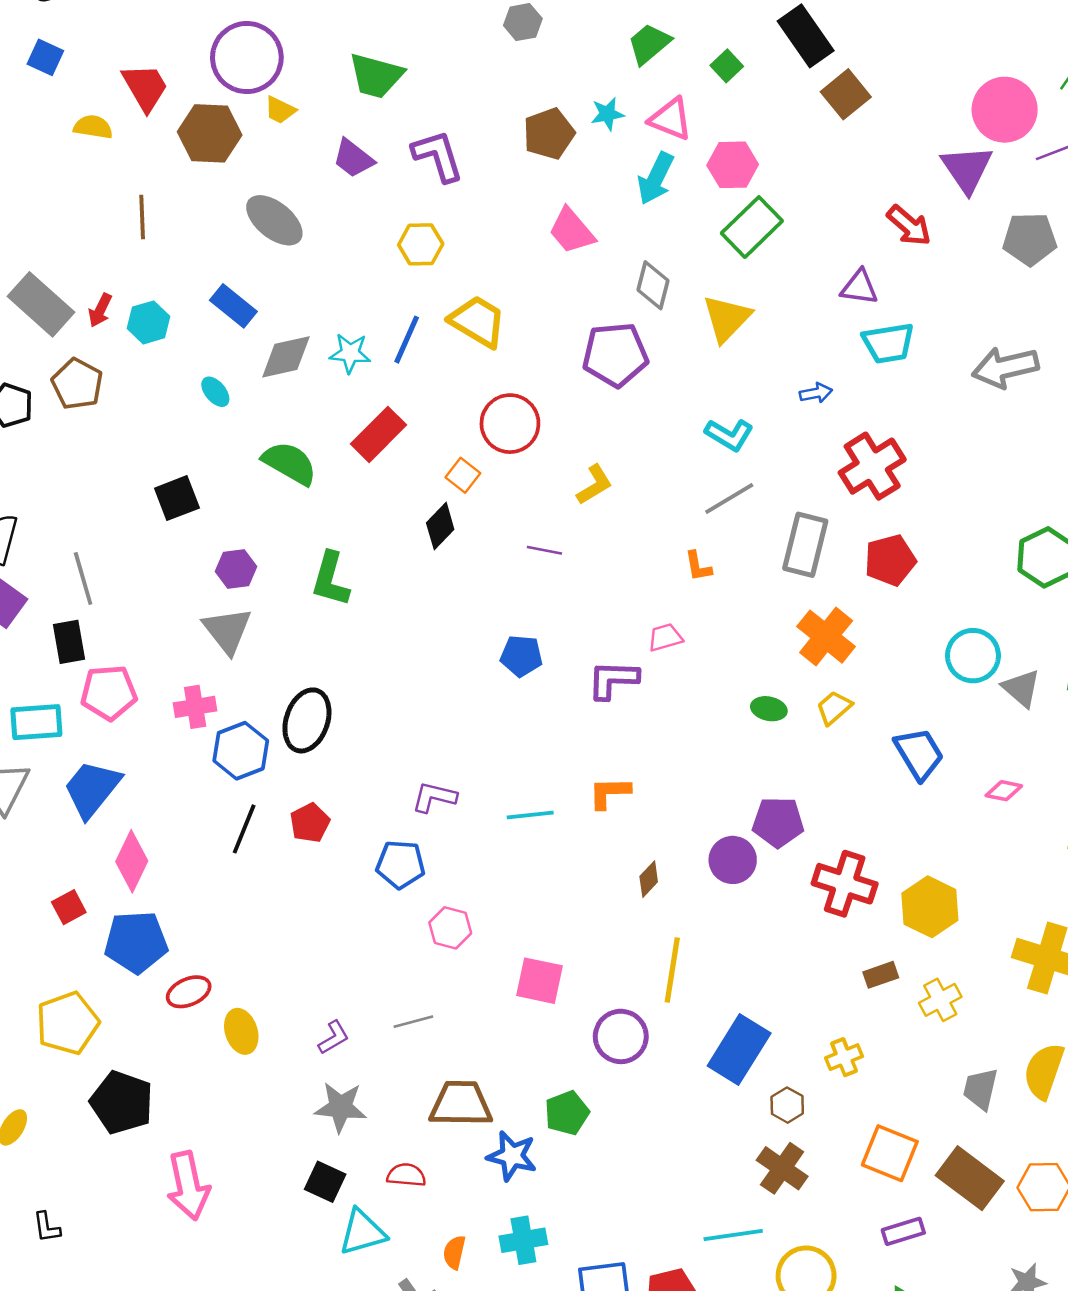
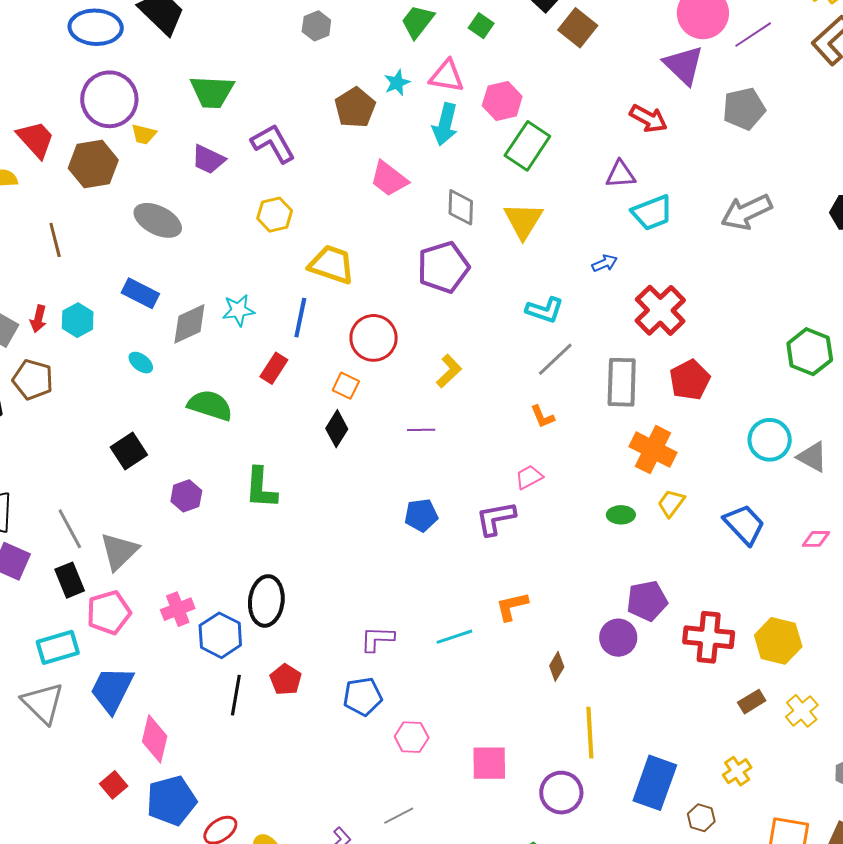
blue line: (407, 340) -> (300, 318), moved
red rectangle: (379, 434) -> (274, 368), size x0.7
gray triangle: (227, 630) -> (119, 551), moved, turned 36

